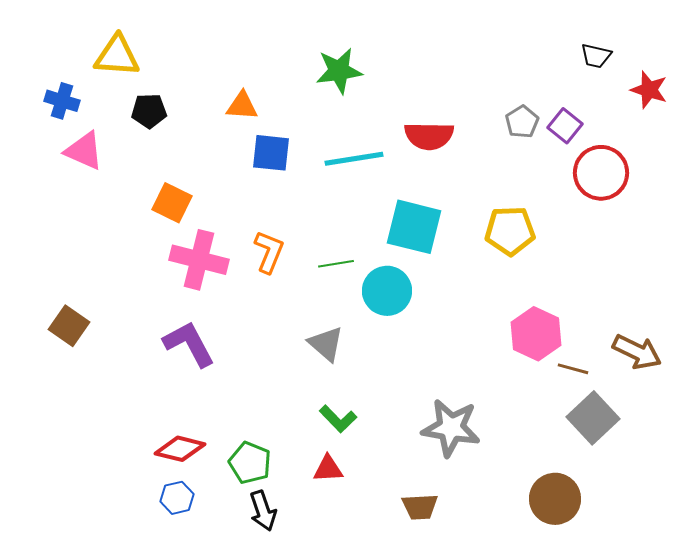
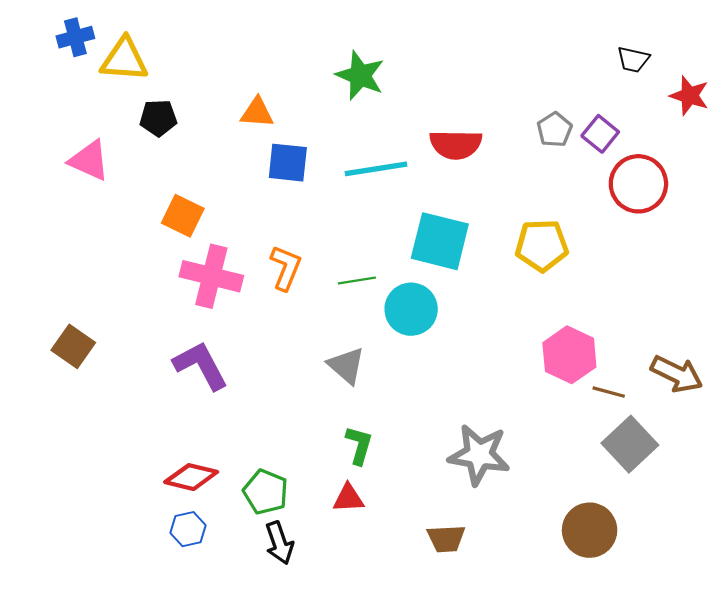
green star: (339, 71) -> (360, 75), turned 30
blue cross: (62, 101) -> (75, 37), moved, turned -32
green L-shape: (338, 419) -> (359, 445), turned -120

